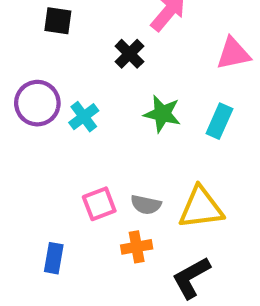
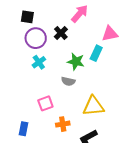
purple circle: (37, 103) -> (36, 38), moved
cyan rectangle: (219, 121) -> (96, 53), moved
gray semicircle: (146, 205) -> (68, 81), moved

